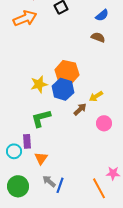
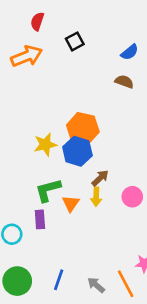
yellow arrow: (96, 96) -> (96, 197), moved, turned -56
purple rectangle: (27, 141) -> (40, 219), moved
orange triangle: (41, 158) -> (71, 203), moved
gray arrow: (49, 181) -> (96, 285), moved
blue line: (60, 185) -> (59, 280), moved

